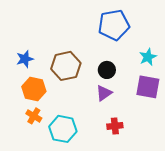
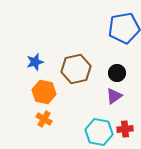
cyan hexagon: (63, 129) -> (99, 132), moved

